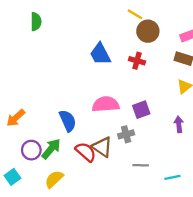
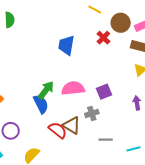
brown circle: (148, 31) -> (121, 23), moved
blue trapezoid: (100, 54) -> (66, 45), turned 40
red cross: (137, 61) -> (103, 38), moved, turned 32
green arrow: (51, 149) -> (46, 90), moved

